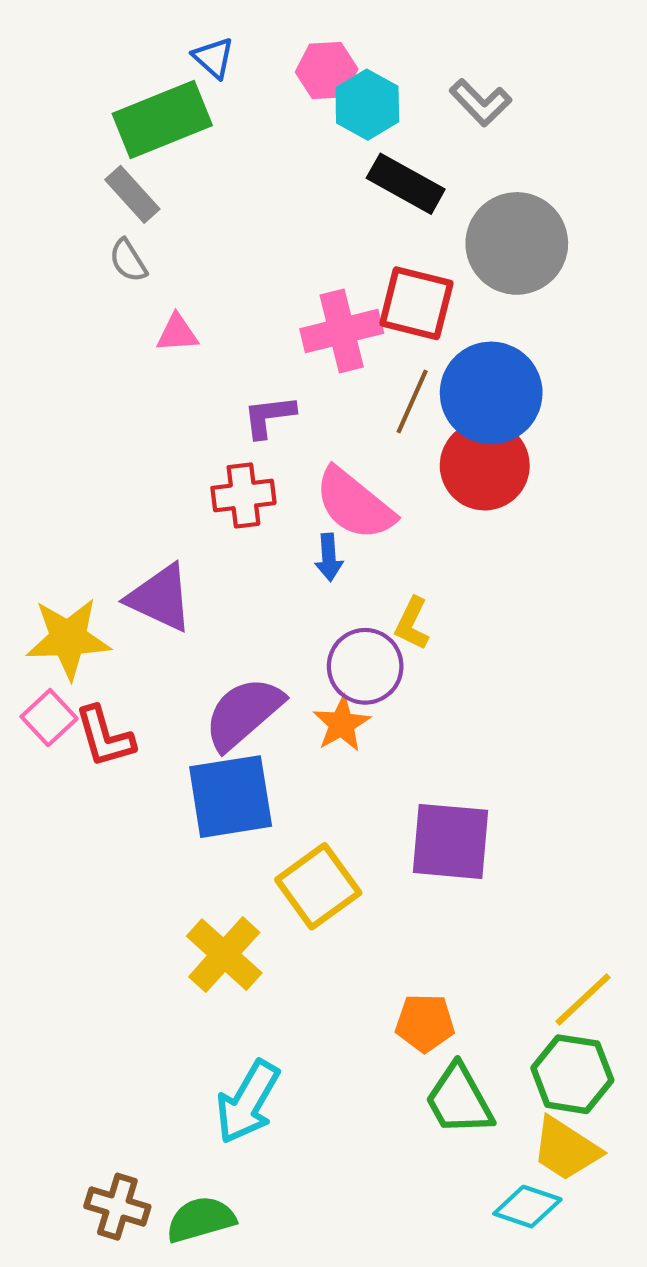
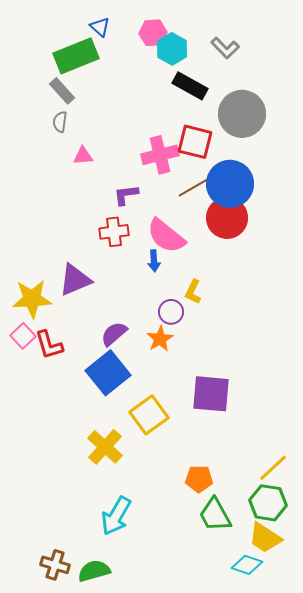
gray semicircle: (128, 261) -> (60, 122), turned 40
brown line: (412, 401) -> (193, 188), turned 36
purple triangle: (160, 598) -> (75, 280), turned -48
purple circle: (365, 666) -> (171, 312), size x0.7
purple semicircle: (243, 713) -> (114, 334), size x0.7
blue square: (231, 797) -> (108, 373), turned -30

